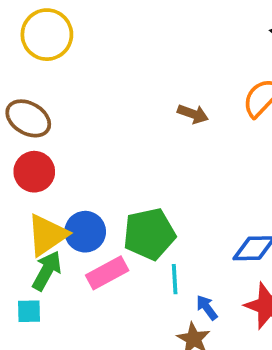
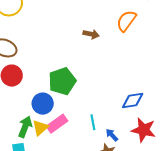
green pentagon: (149, 234) -> (62, 81), moved
yellow triangle: (47, 235) -> (40, 128), moved, size x0.7

